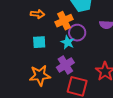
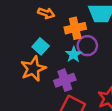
cyan square: (39, 42) -> (41, 46), turned 32
orange star: (40, 75) -> (33, 69), moved, turned -30

